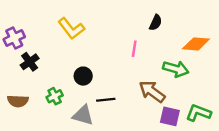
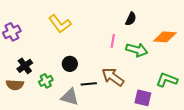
black cross: (30, 62) -> (25, 66), moved
green arrow: (176, 69) -> (137, 50), moved
brown arrow: (152, 91) -> (113, 77), moved
green L-shape: (198, 113) -> (167, 80), moved

